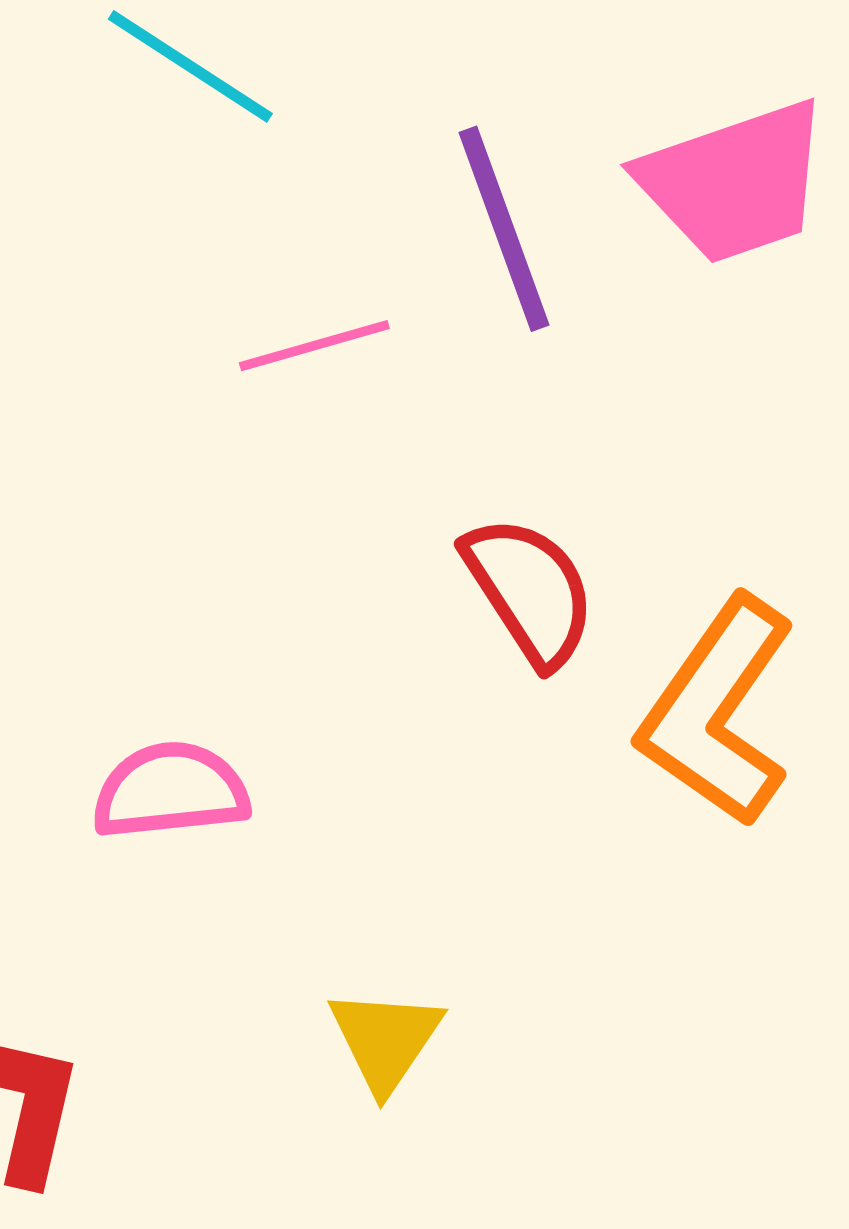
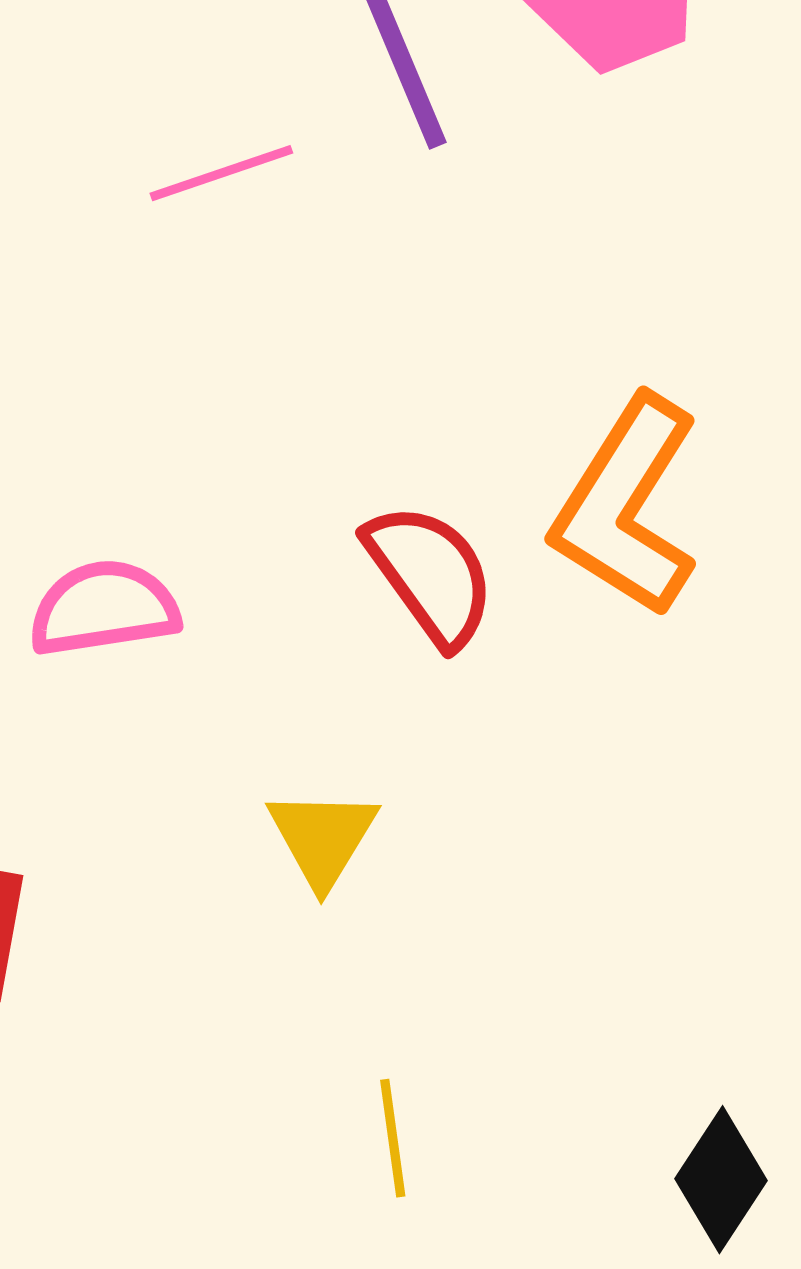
red semicircle: (530, 591) -> (430, 574), moved

